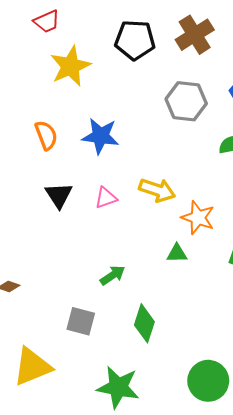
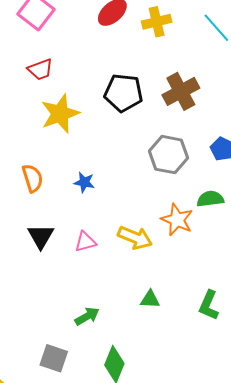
blue star: (100, 136) -> (84, 182), size x0.6
orange star: (198, 218) -> (177, 220), moved

